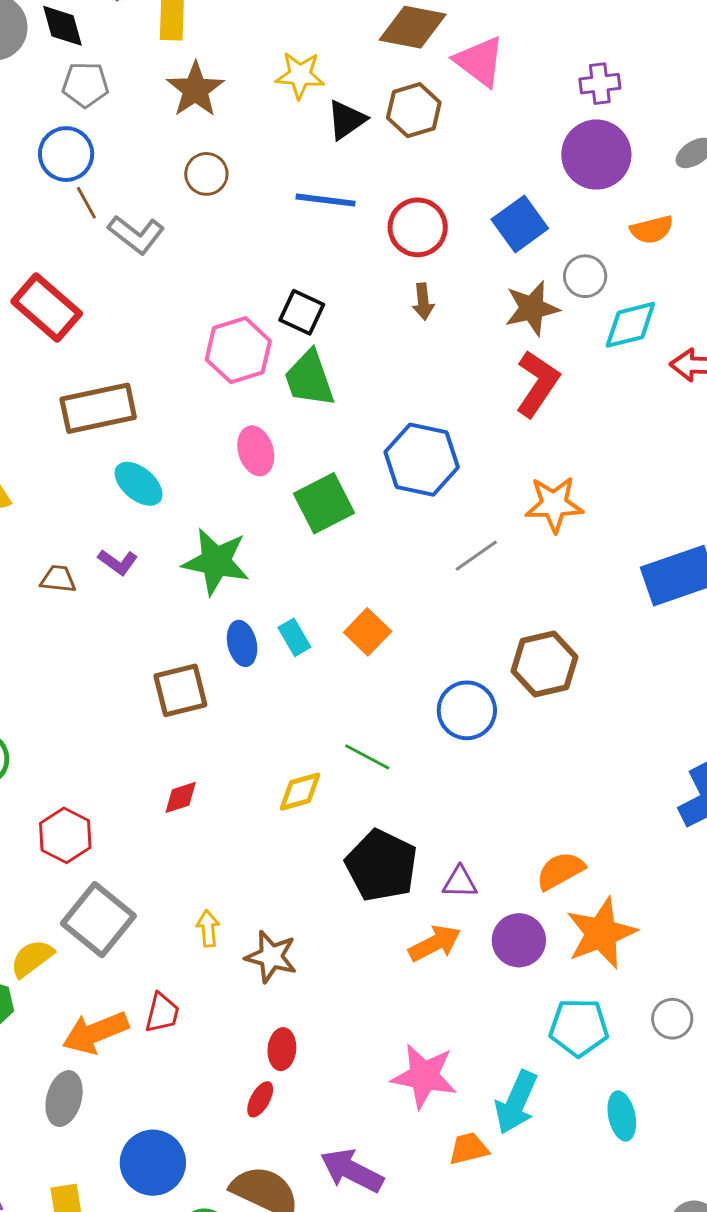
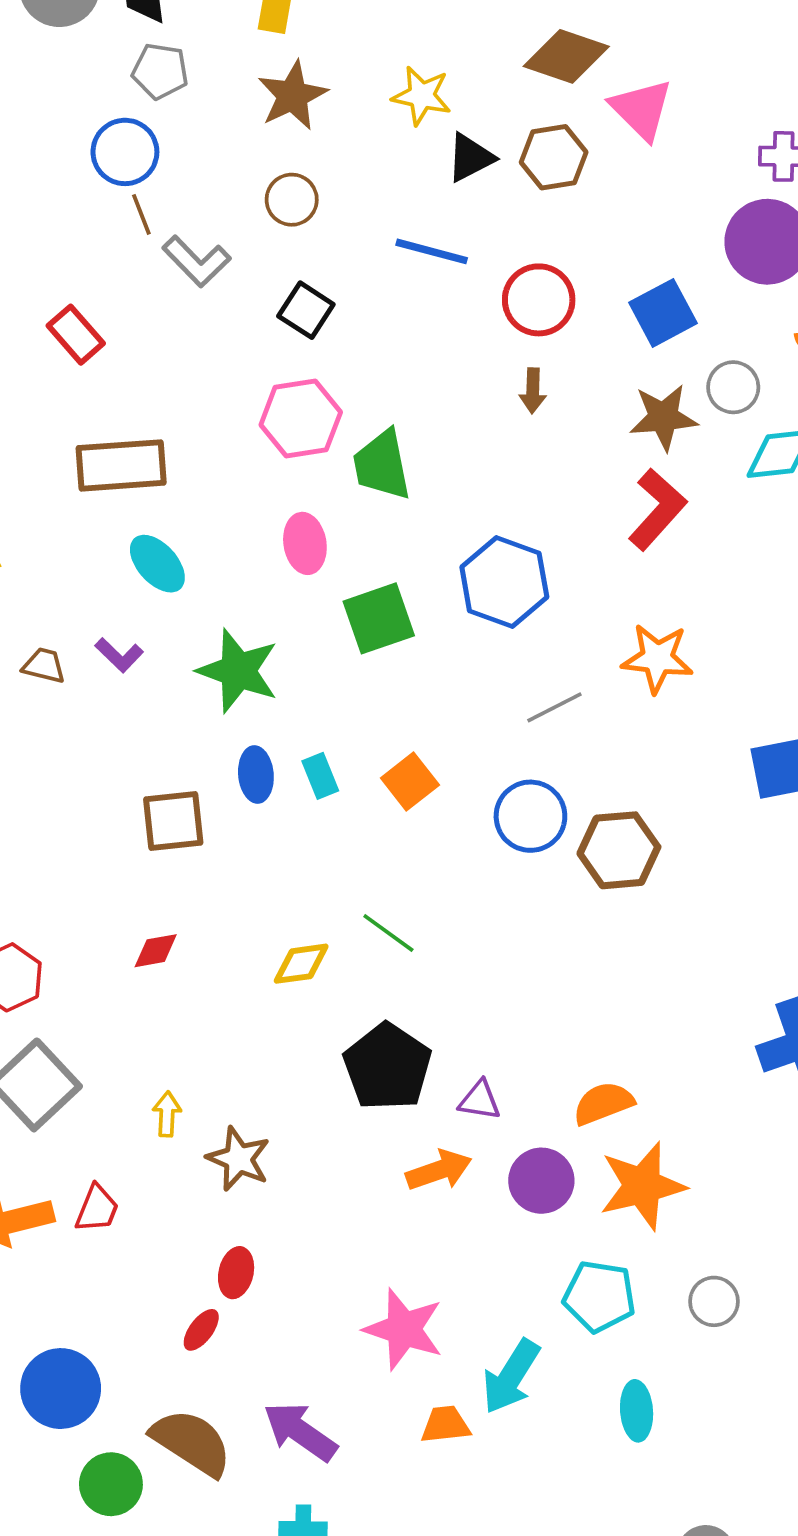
red rectangle: (47, 307) -> (76, 335), size x0.7
black square: (302, 312) -> (306, 310), moved
blue circle: (467, 710) -> (530, 816), moved

